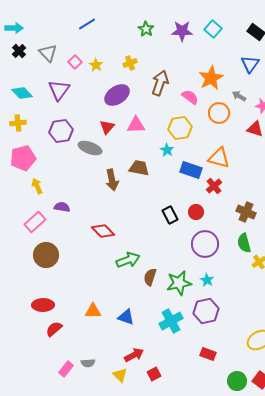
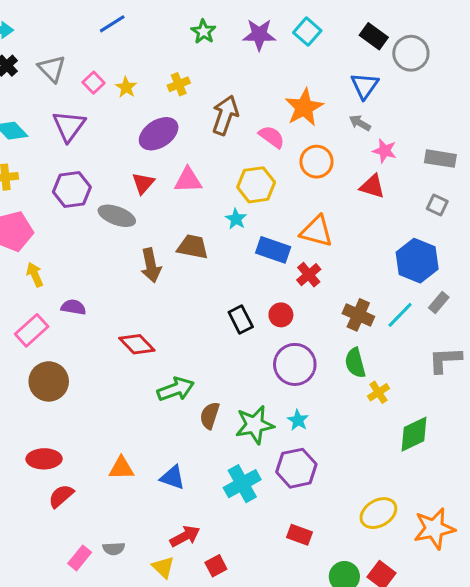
gray arrow: (239, 96) -> (360, 123), moved

